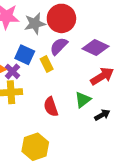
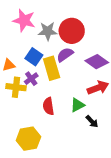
yellow rectangle: (47, 64) -> (52, 68), size x1.6
purple cross: (12, 71) -> (31, 79), moved
black arrow: (102, 115) -> (92, 121), turned 64

